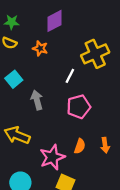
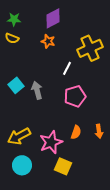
orange star: (40, 48) -> (48, 41), moved
cyan square: (14, 79) -> (16, 85), moved
yellow arrow: (17, 135) -> (19, 136), moved, turned -50

